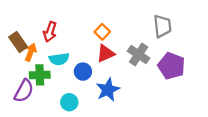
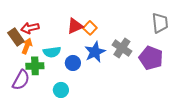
gray trapezoid: (162, 26) -> (160, 23), moved
red arrow: (50, 32) -> (30, 28), moved, turned 60
red triangle: (106, 53) -> (75, 26), moved
blue star: (108, 90) -> (95, 52), moved

